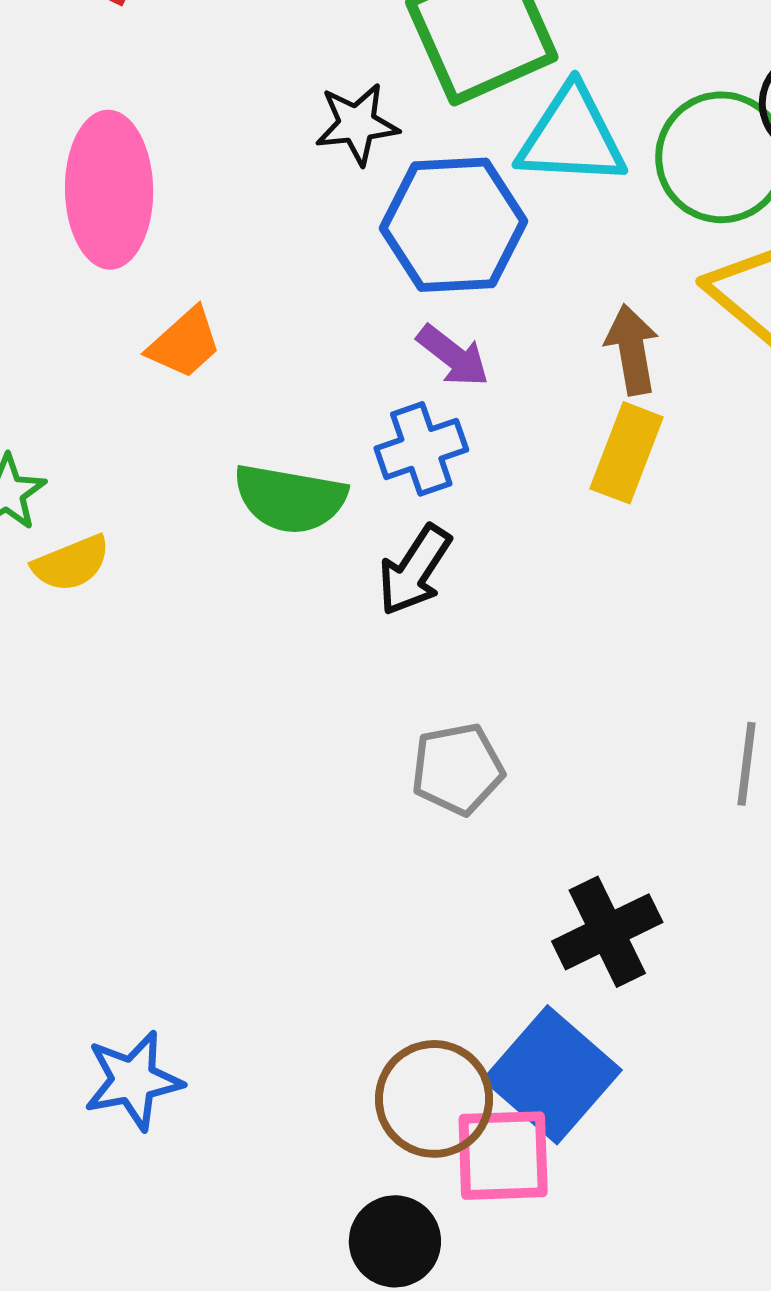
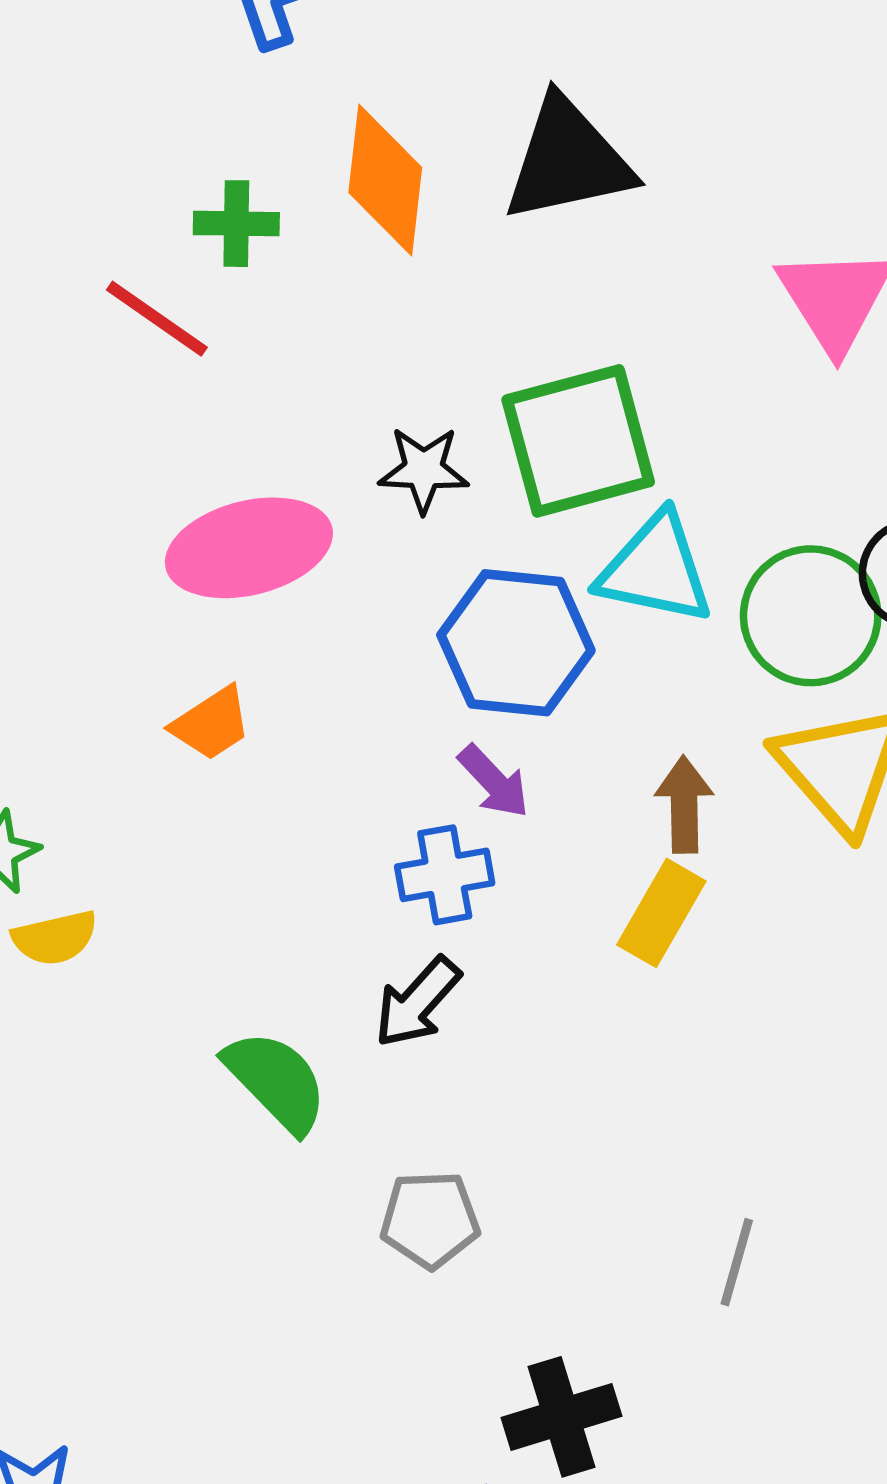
black star: (357, 124) -> (424, 470), moved
pink ellipse: (109, 190) -> (249, 548), moved, turned 68
green semicircle: (290, 499) -> (276, 1081), moved, turned -153

